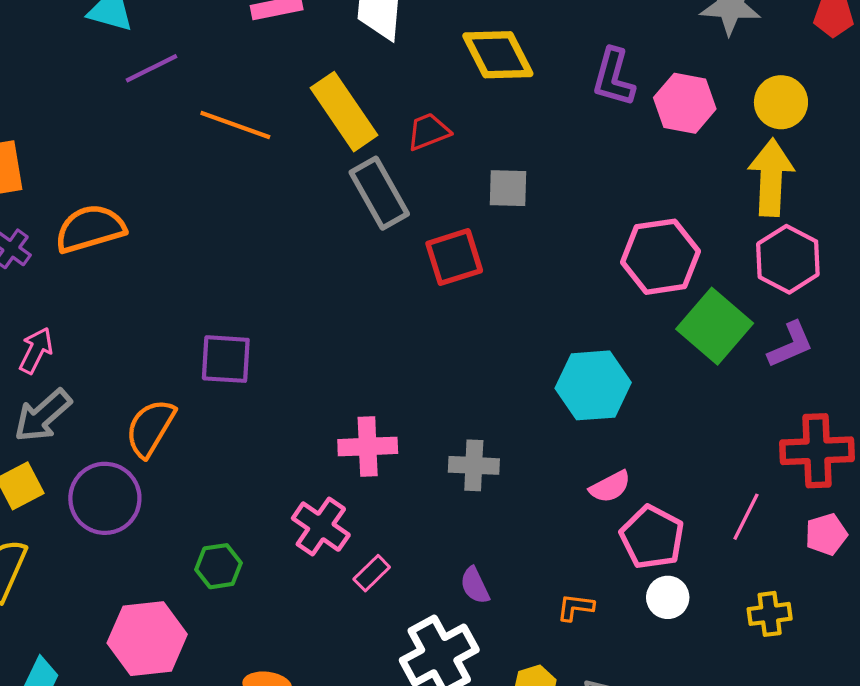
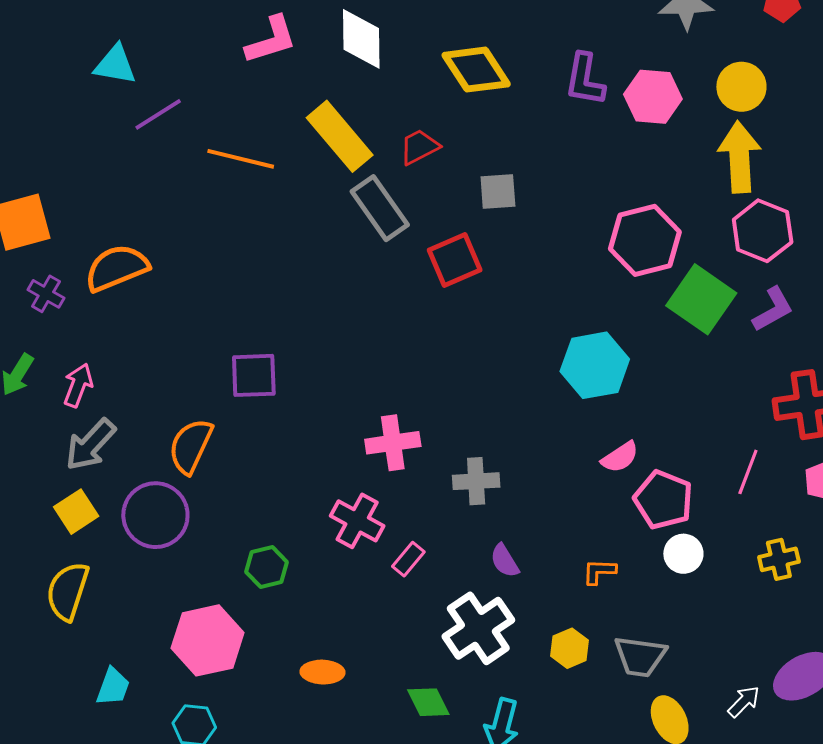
gray cross: (474, 465) -> (476, 481), moved

